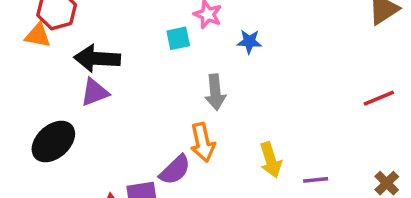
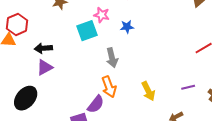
cyan square: (178, 38) -> (87, 31), size x1.5
black arrow: (97, 59) -> (43, 48), size x0.7
purple line: (316, 180) -> (188, 87), moved

